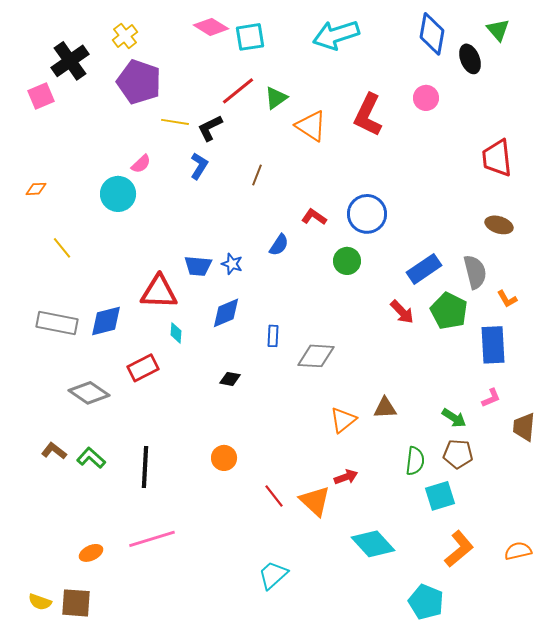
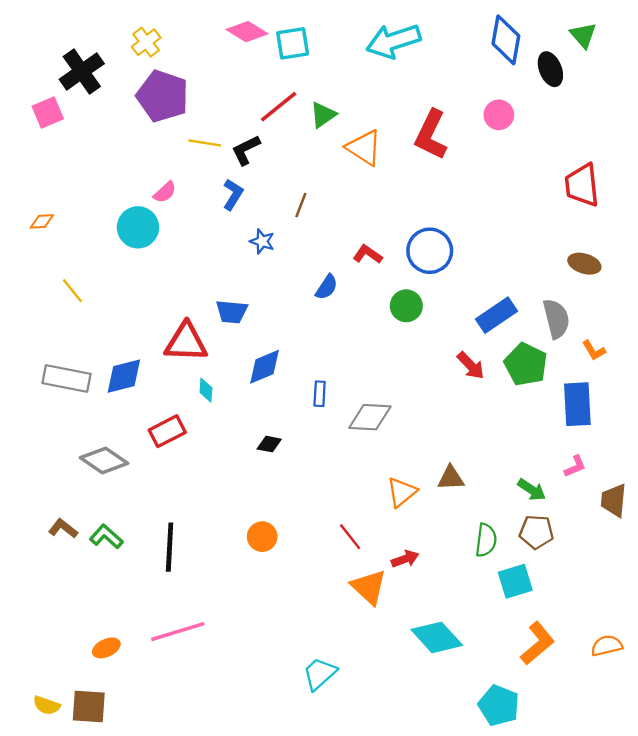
blue star: (232, 264) -> (262, 241), moved
red line: (274, 496) -> (350, 537), moved

